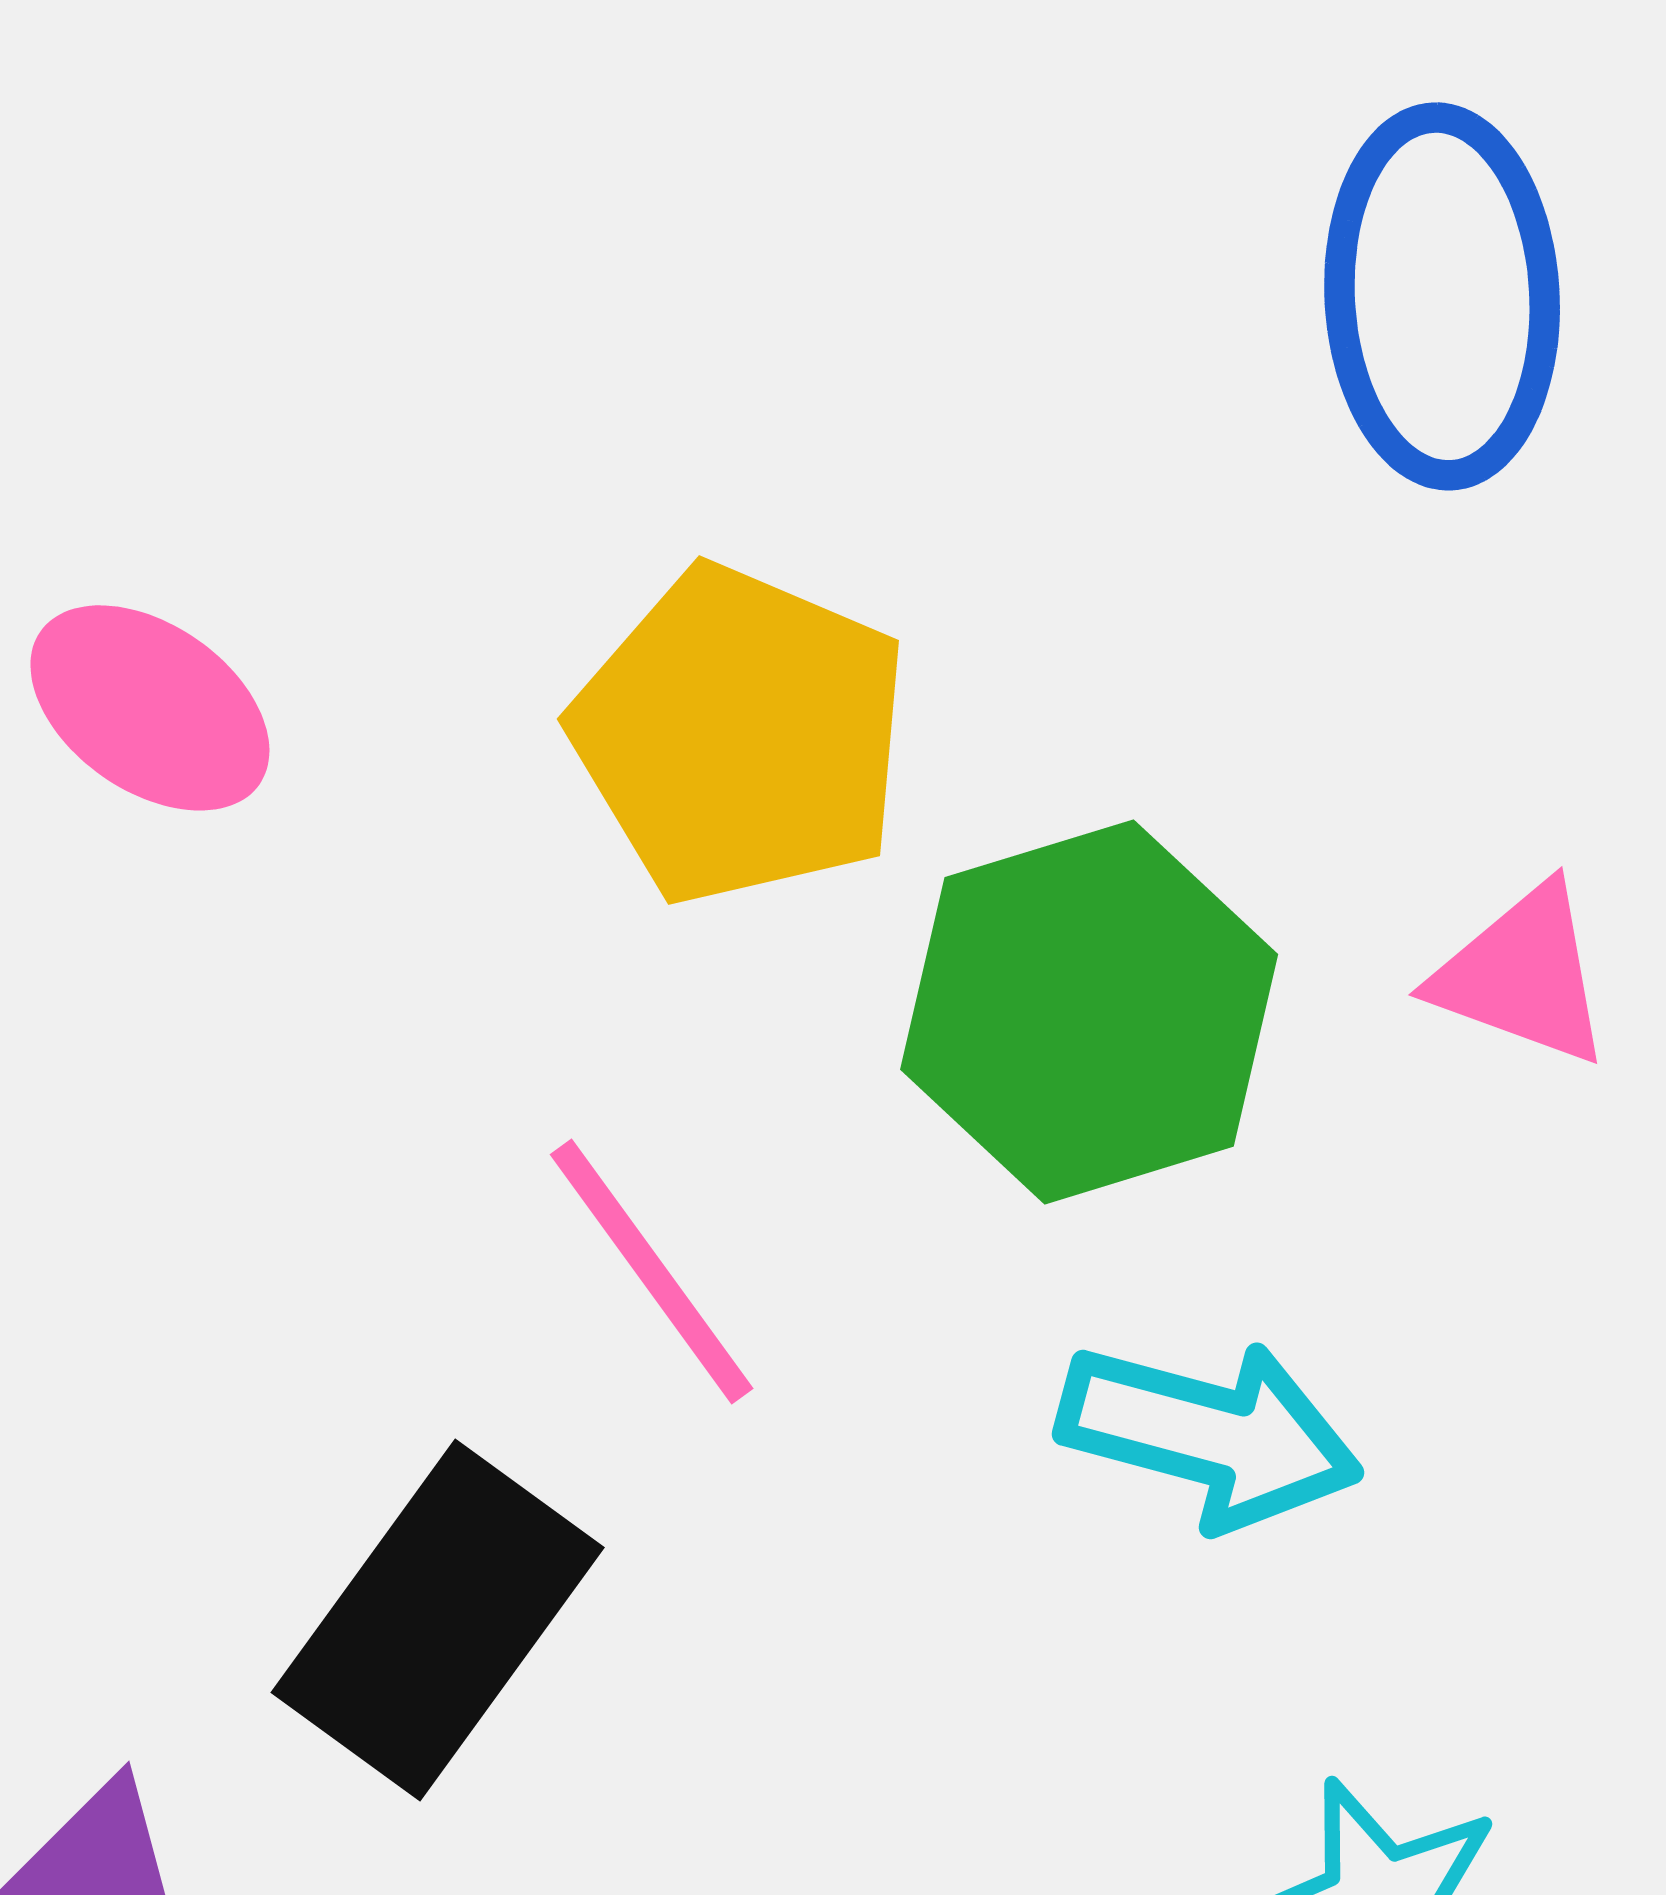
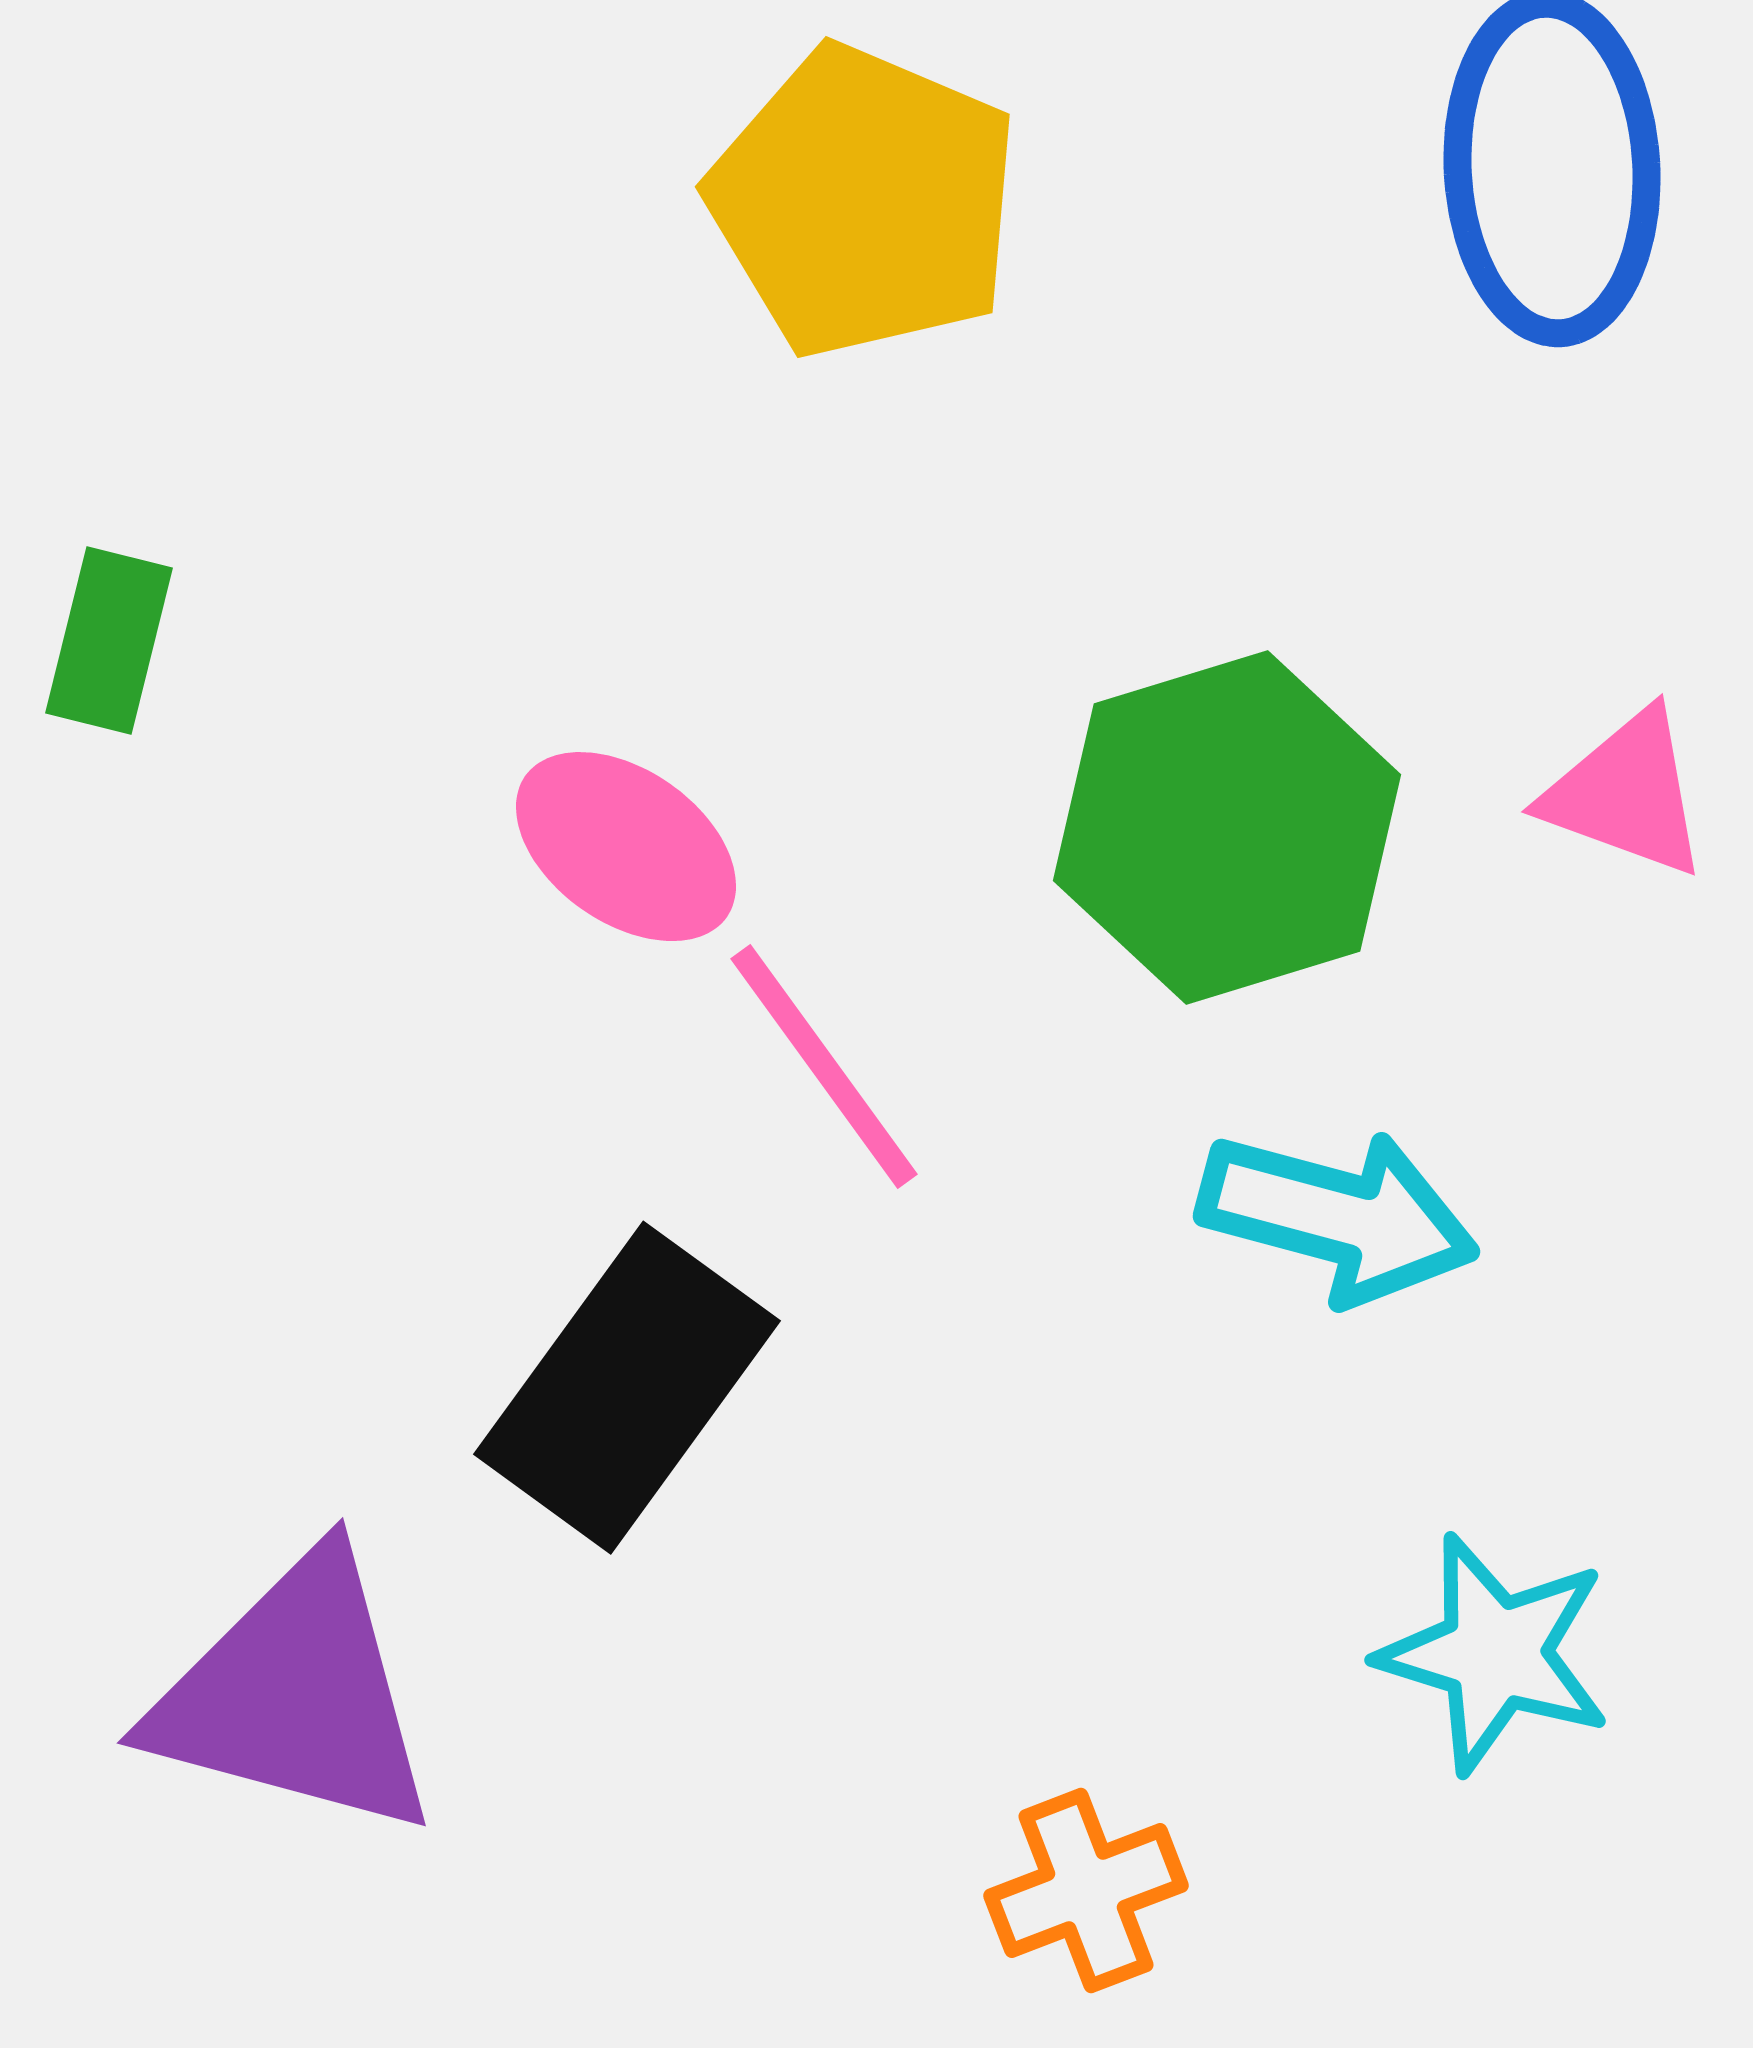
pink ellipse: (150, 708) -> (626, 847), moved
yellow pentagon: (741, 735) -> (864, 202), moved

